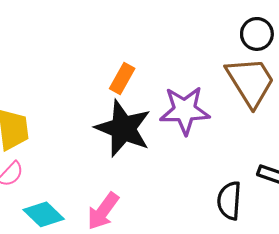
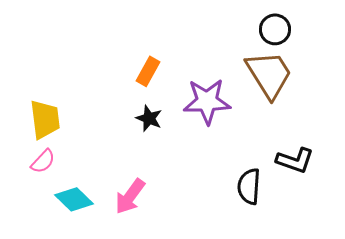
black star: (123, 128) -> (149, 118), size x0.5

